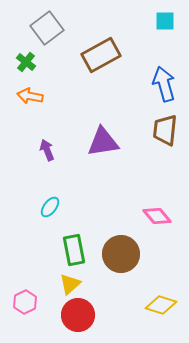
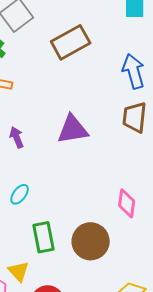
pink diamond: (157, 216) -> (127, 203), turned 48
yellow triangle: (70, 284) -> (19, 271), moved, turned -30

